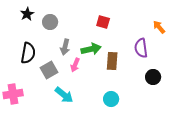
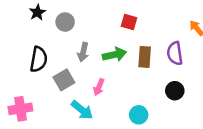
brown rectangle: (112, 61) -> (145, 57), moved
pink arrow: (75, 65) -> (99, 87), moved
black circle: (153, 77) -> (175, 91), moved

